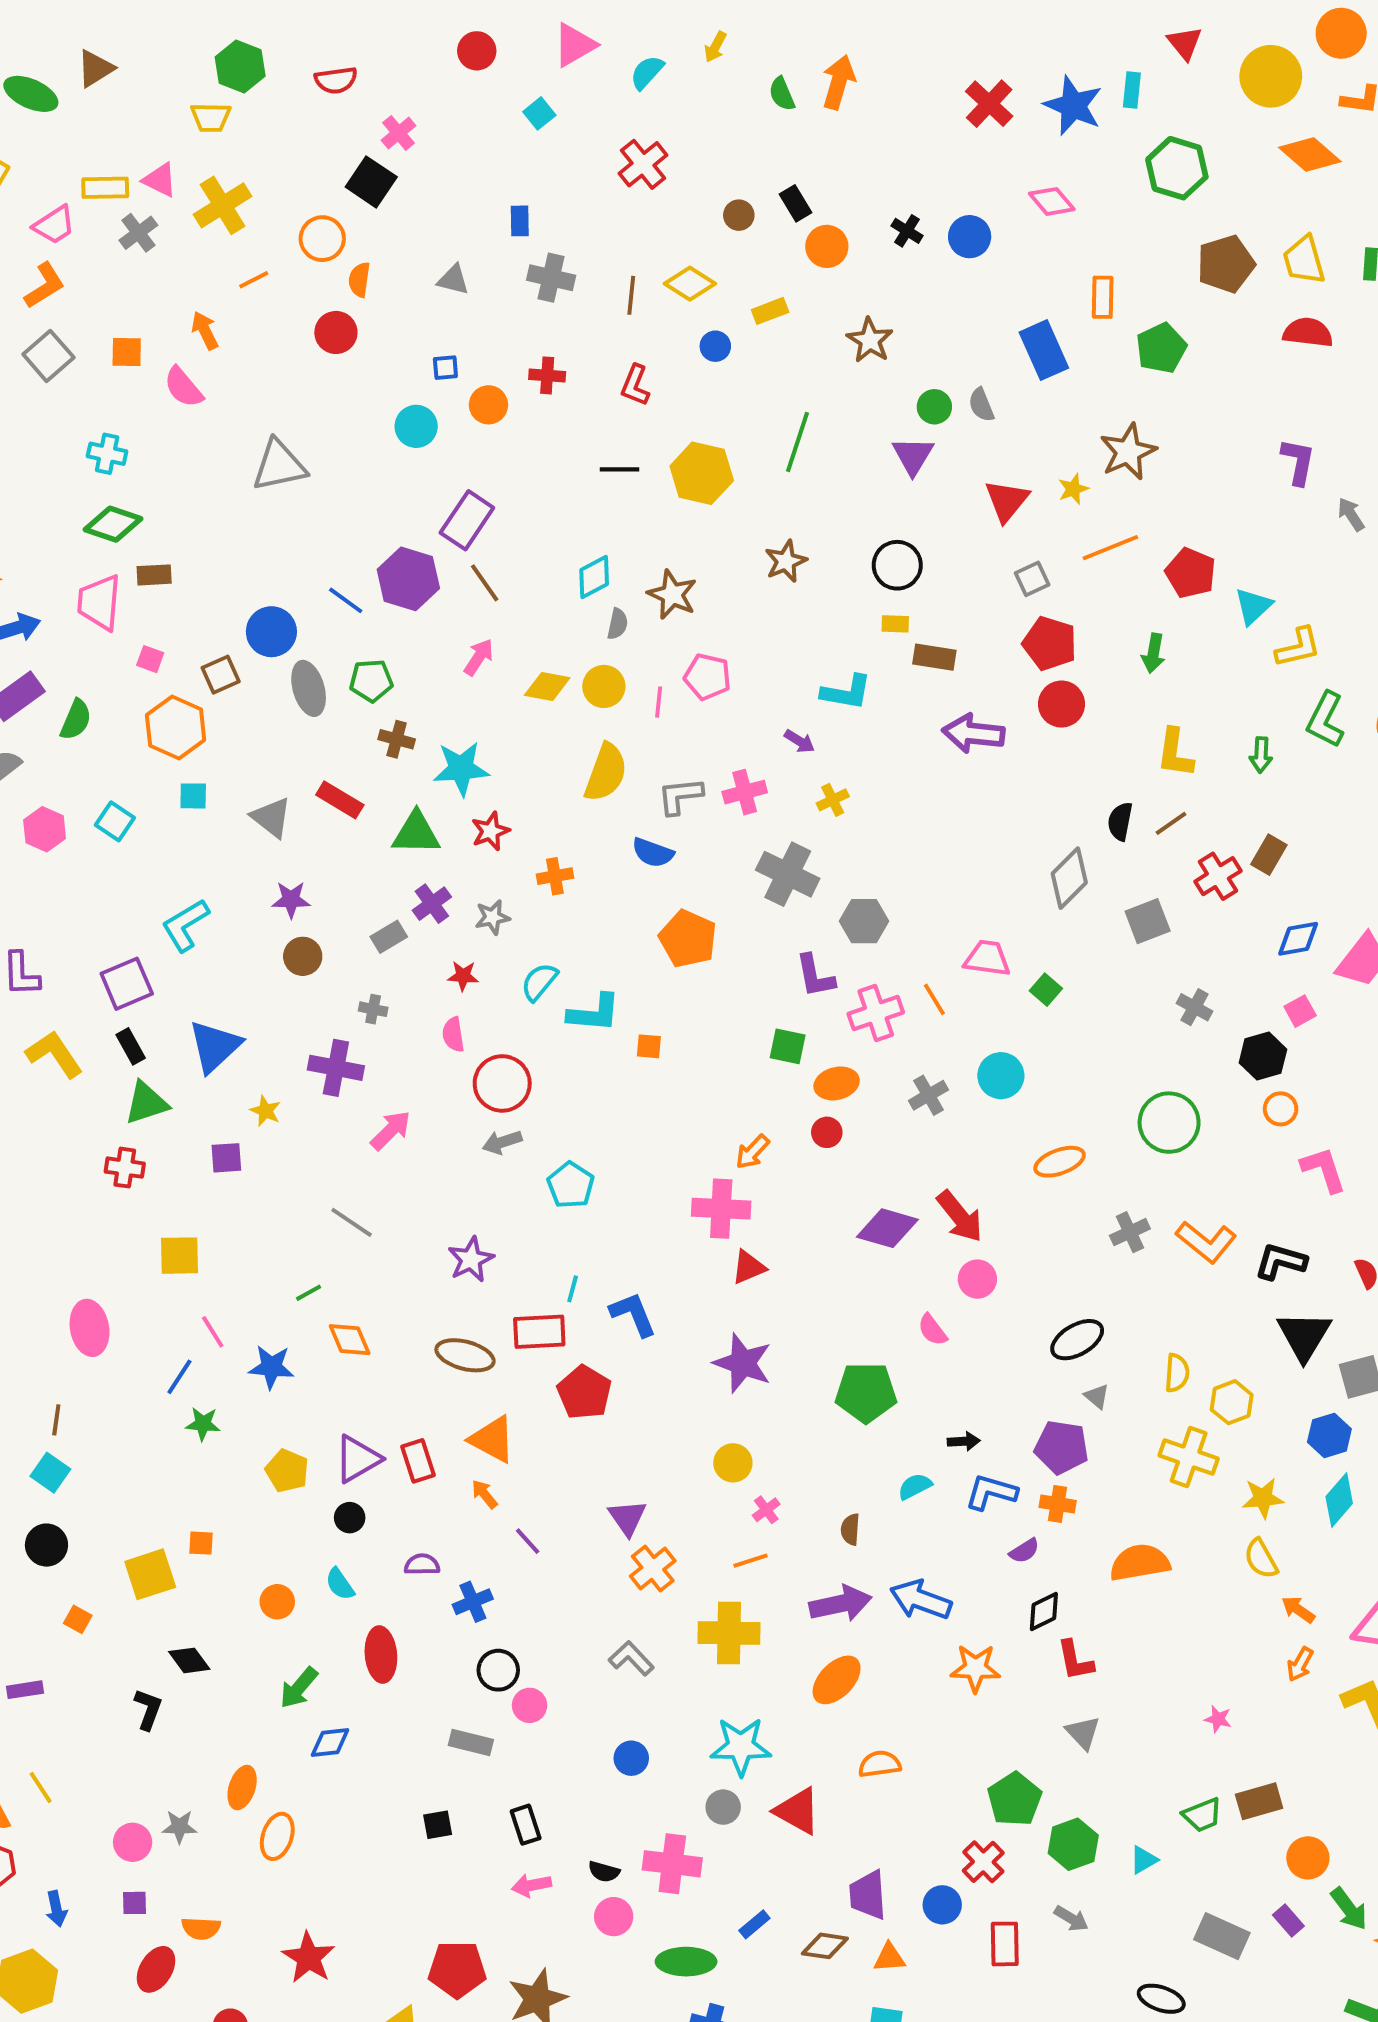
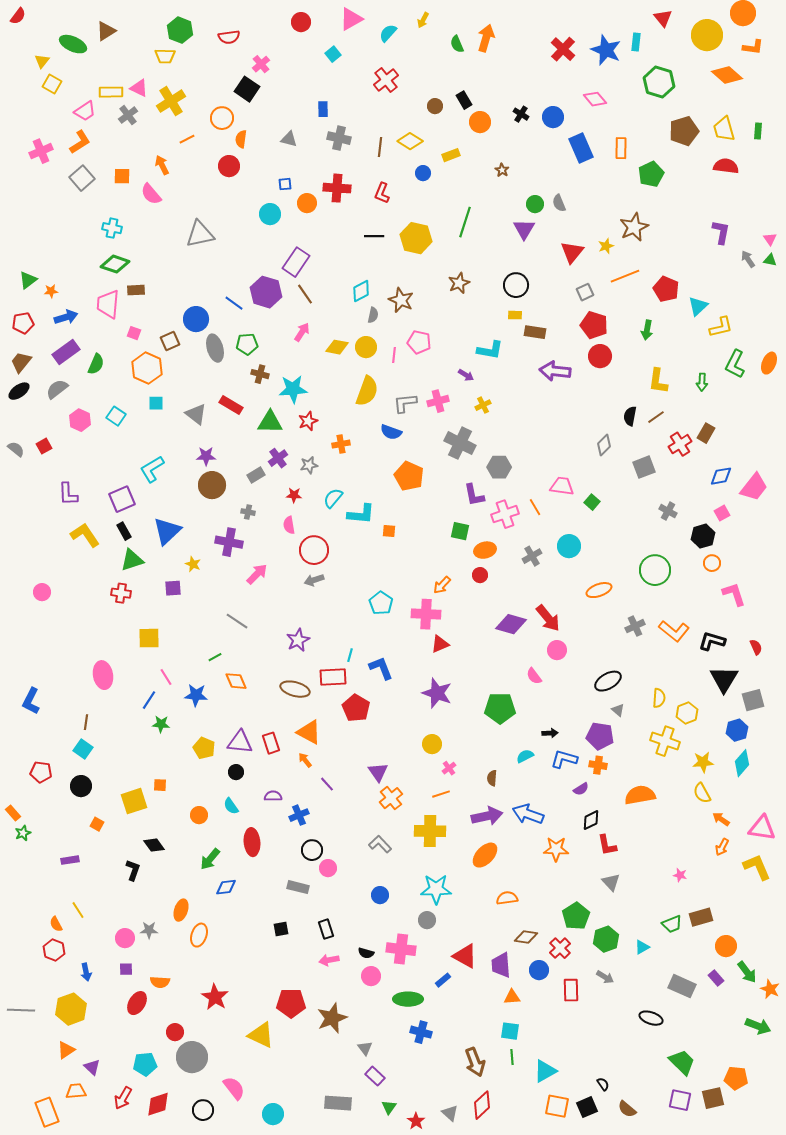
brown star: (870, 340) -> (502, 170), size x0.6
blue rectangle: (1044, 350) -> (581, 148), moved
red cross: (547, 375) -> (337, 188), size x1.5
gray diamond: (1069, 878) -> (604, 445), size x0.7
brown circle: (303, 956) -> (212, 485), size x1.4
cyan pentagon: (571, 1185) -> (381, 603), moved
purple triangle: (357, 1459) -> (240, 742), turned 36
red triangle: (797, 1811) -> (465, 956), moved
brown diamond: (825, 1946) -> (526, 937), moved

